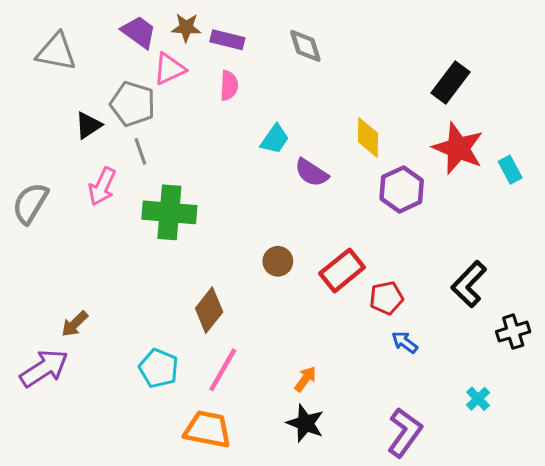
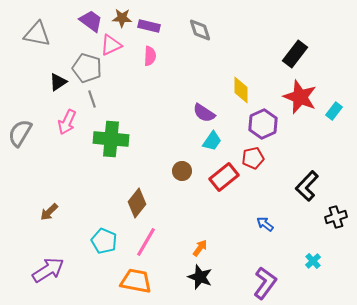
cyan trapezoid: (275, 139) -> (212, 141), moved
cyan rectangle: (510, 170) -> (334, 111), turned 66
red pentagon: (386, 298) -> (253, 158), moved
purple arrow: (44, 368) -> (48, 270), moved

